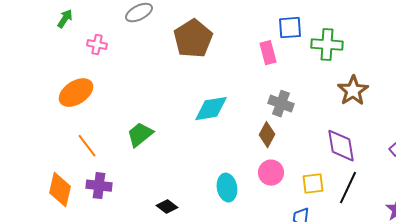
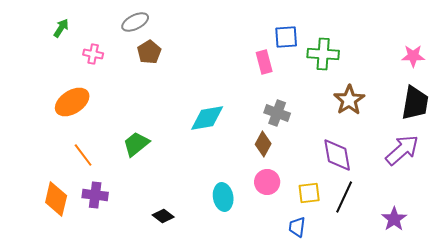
brown pentagon: (193, 39) -> (149, 52), moved, size x0.6

